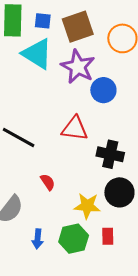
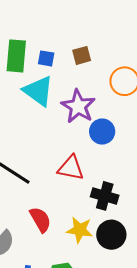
brown square: (78, 27) -> (82, 55), moved, size x0.6
red semicircle: (48, 182) -> (40, 220), size x1.5
yellow star: (87, 206) -> (80, 230), moved

